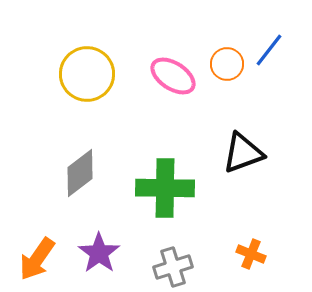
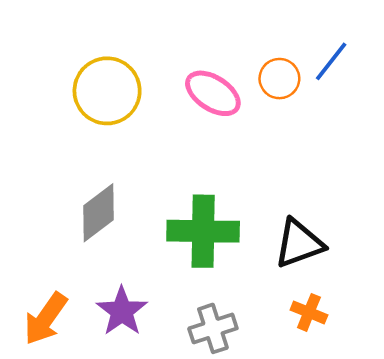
black triangle: (243, 153) -> (299, 244), moved

